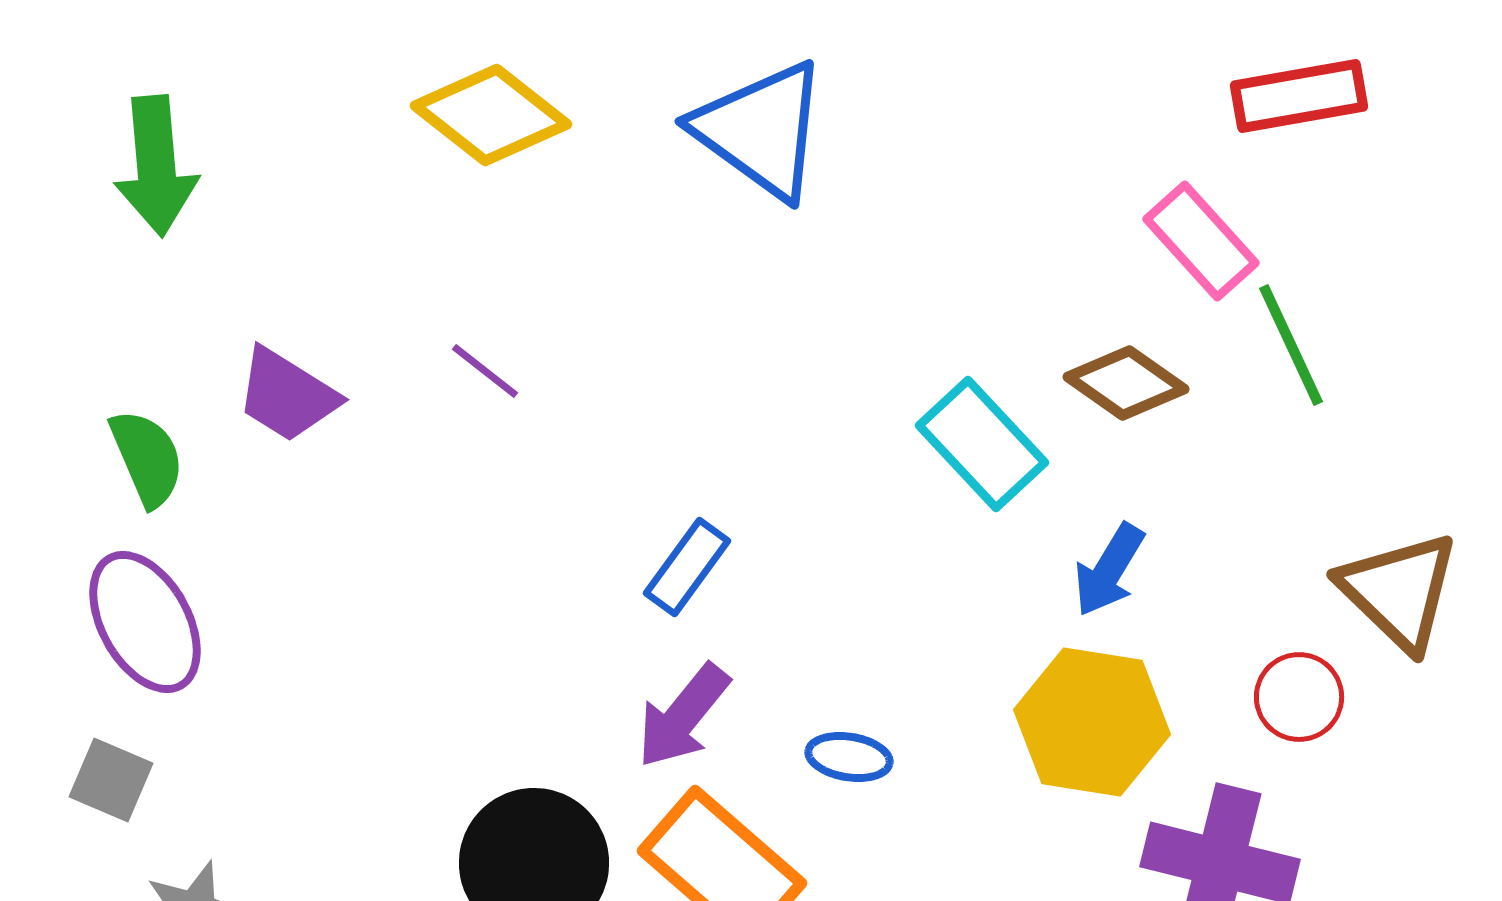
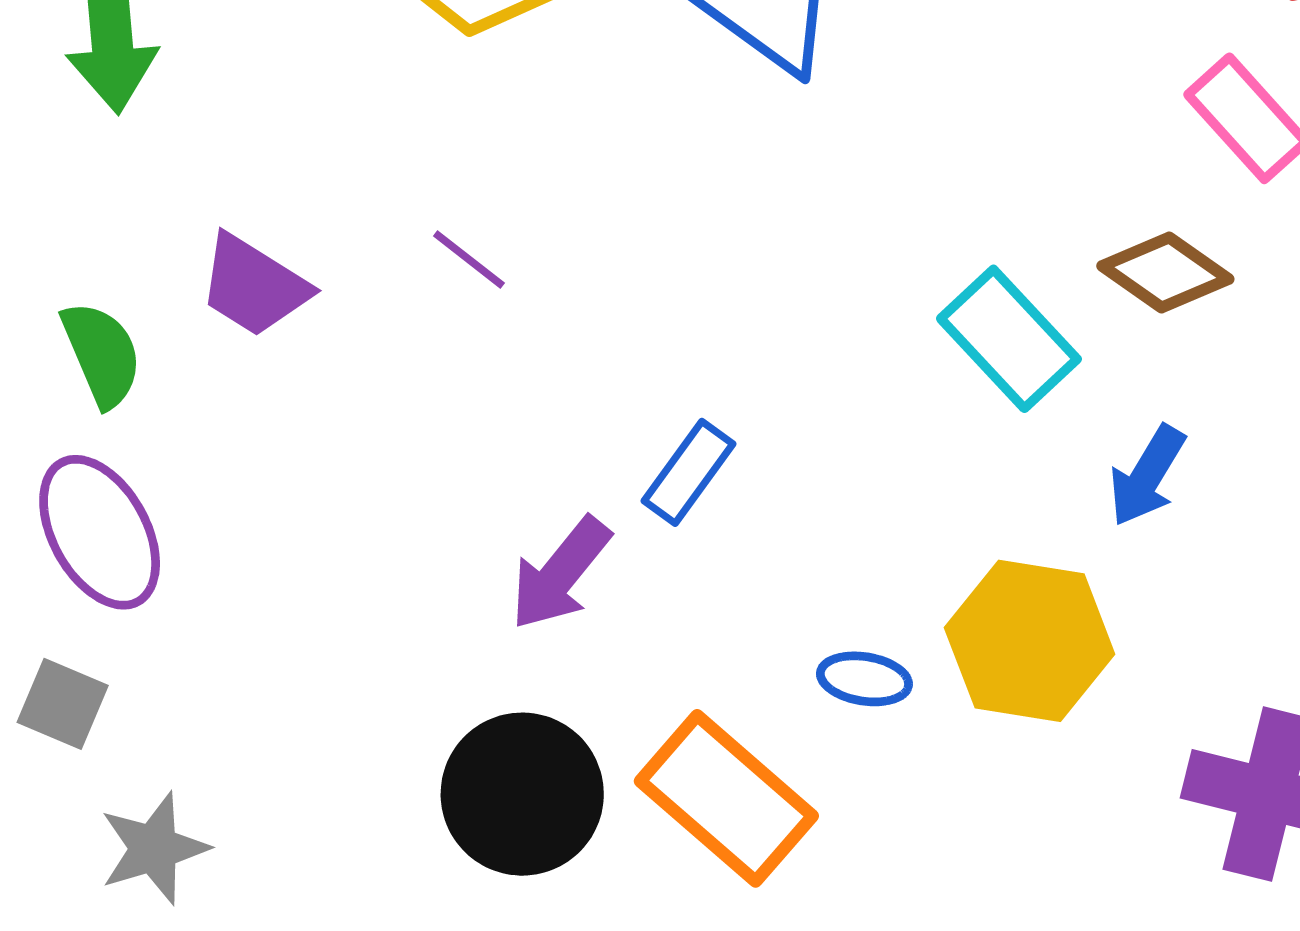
purple arrow: (683, 716) -> (560, 574), moved
yellow hexagon: (1092, 722) -> (1030, 641), moved

